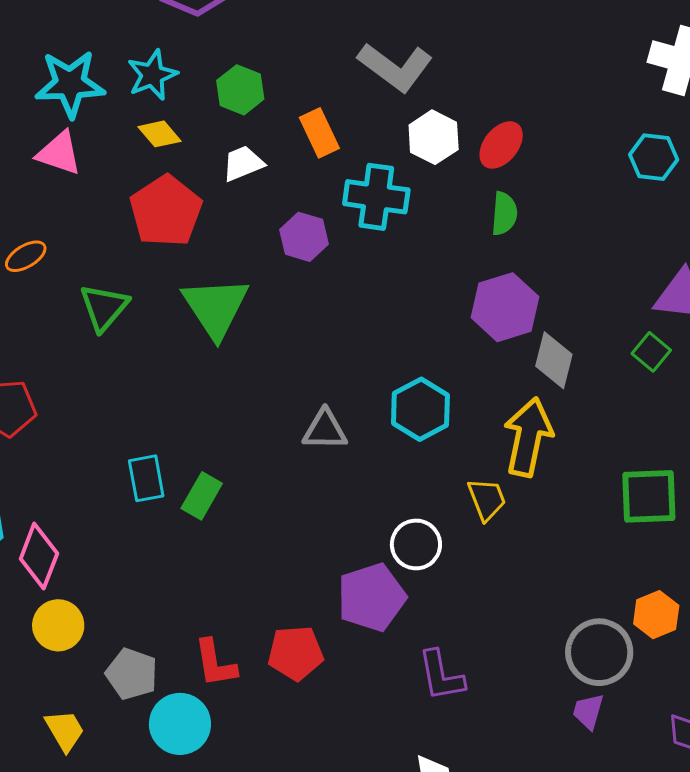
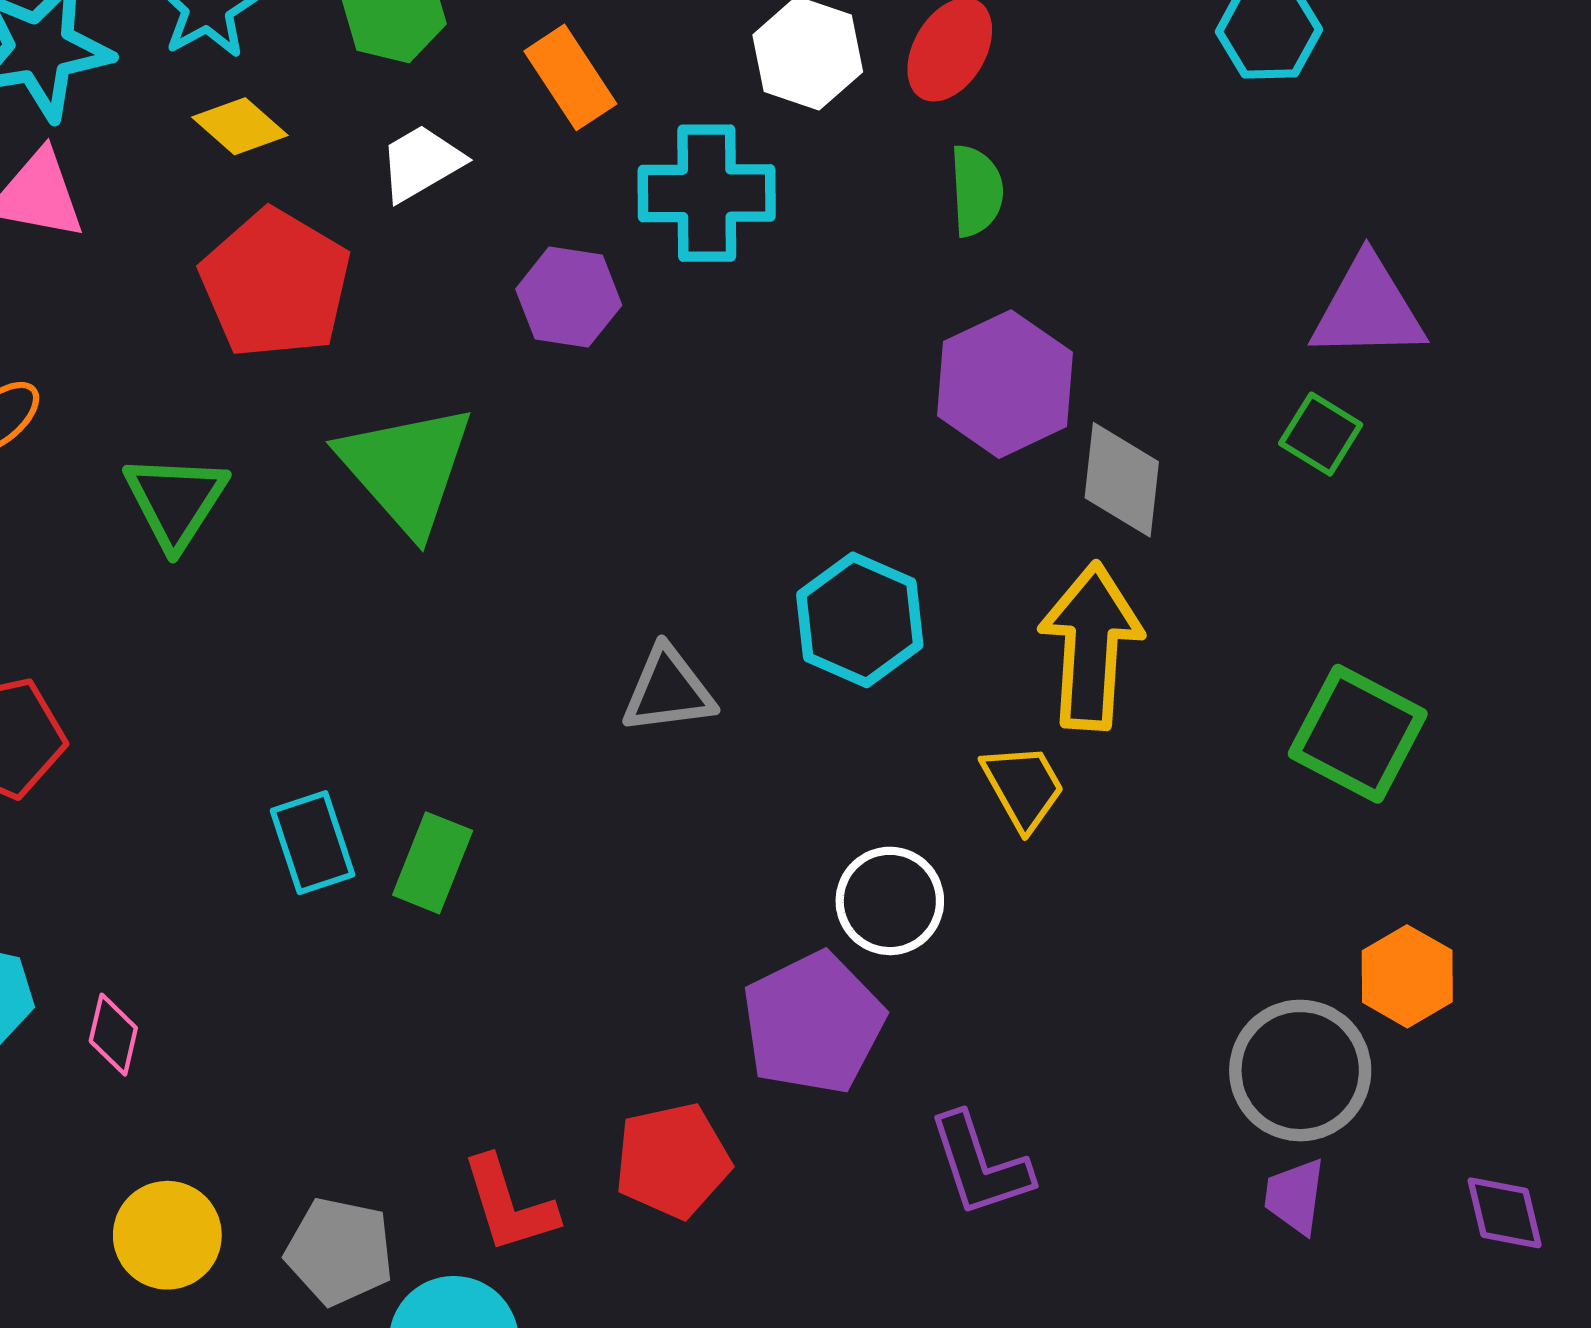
green square: (649, 496) -> (1358, 734), turned 38
pink diamond: (39, 556) -> (113, 1035), size x0.6
yellow circle: (58, 625) -> (167, 1235), moved

